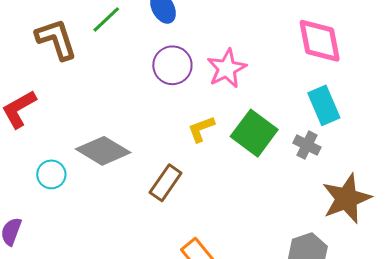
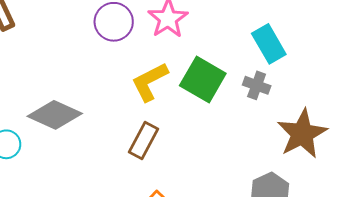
yellow L-shape: (201, 129) -> (150, 82), size x1.4
brown rectangle: (166, 183) -> (144, 140), moved

